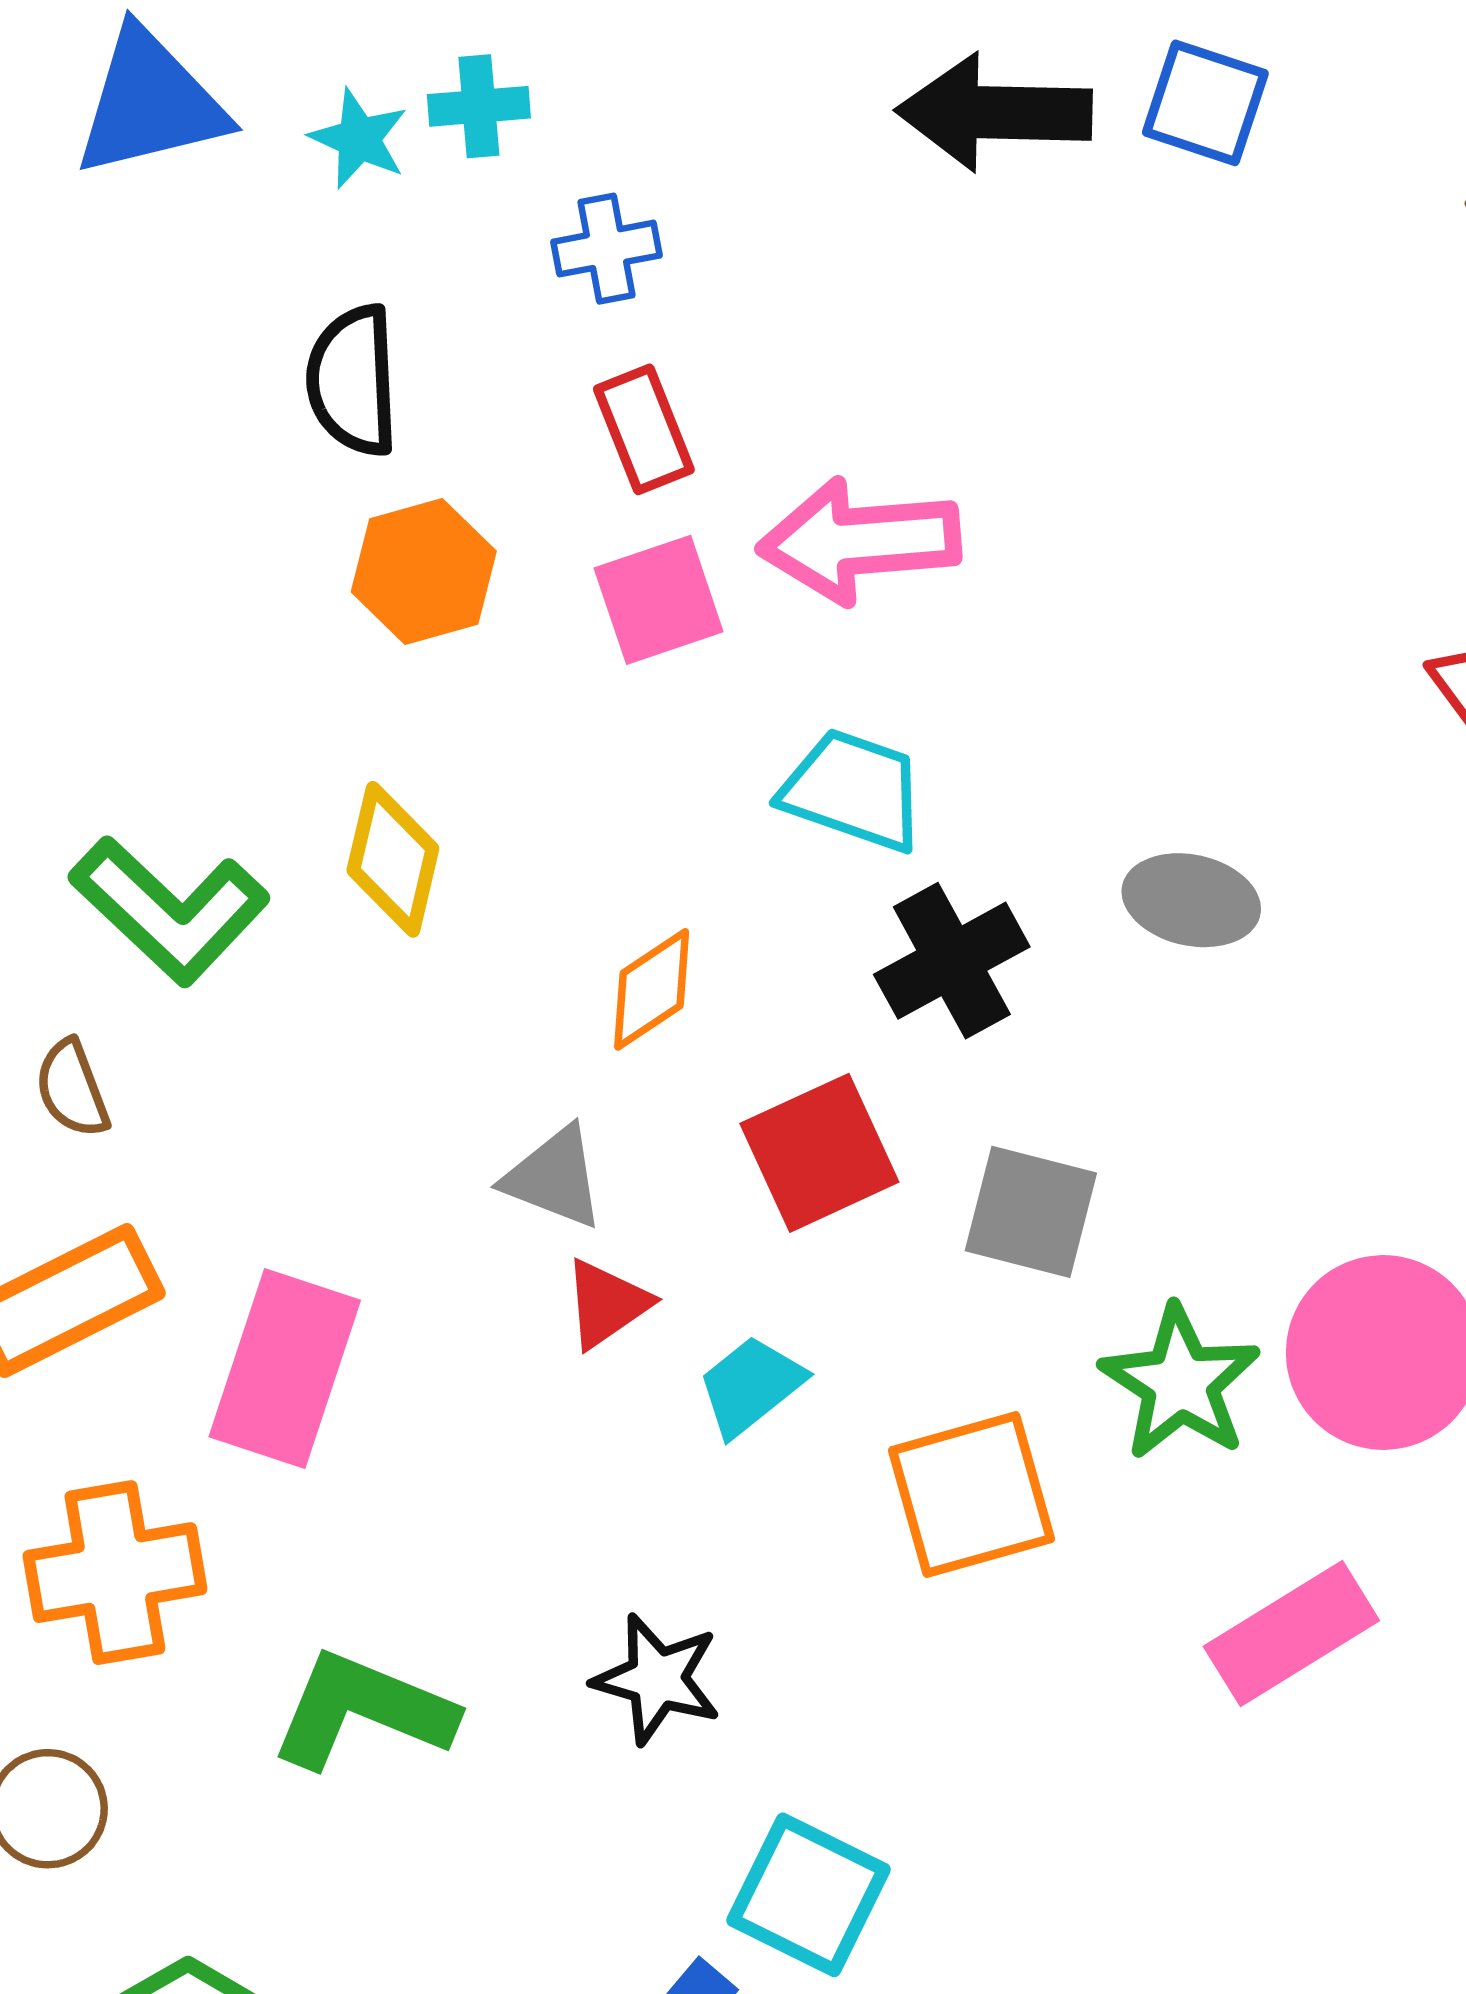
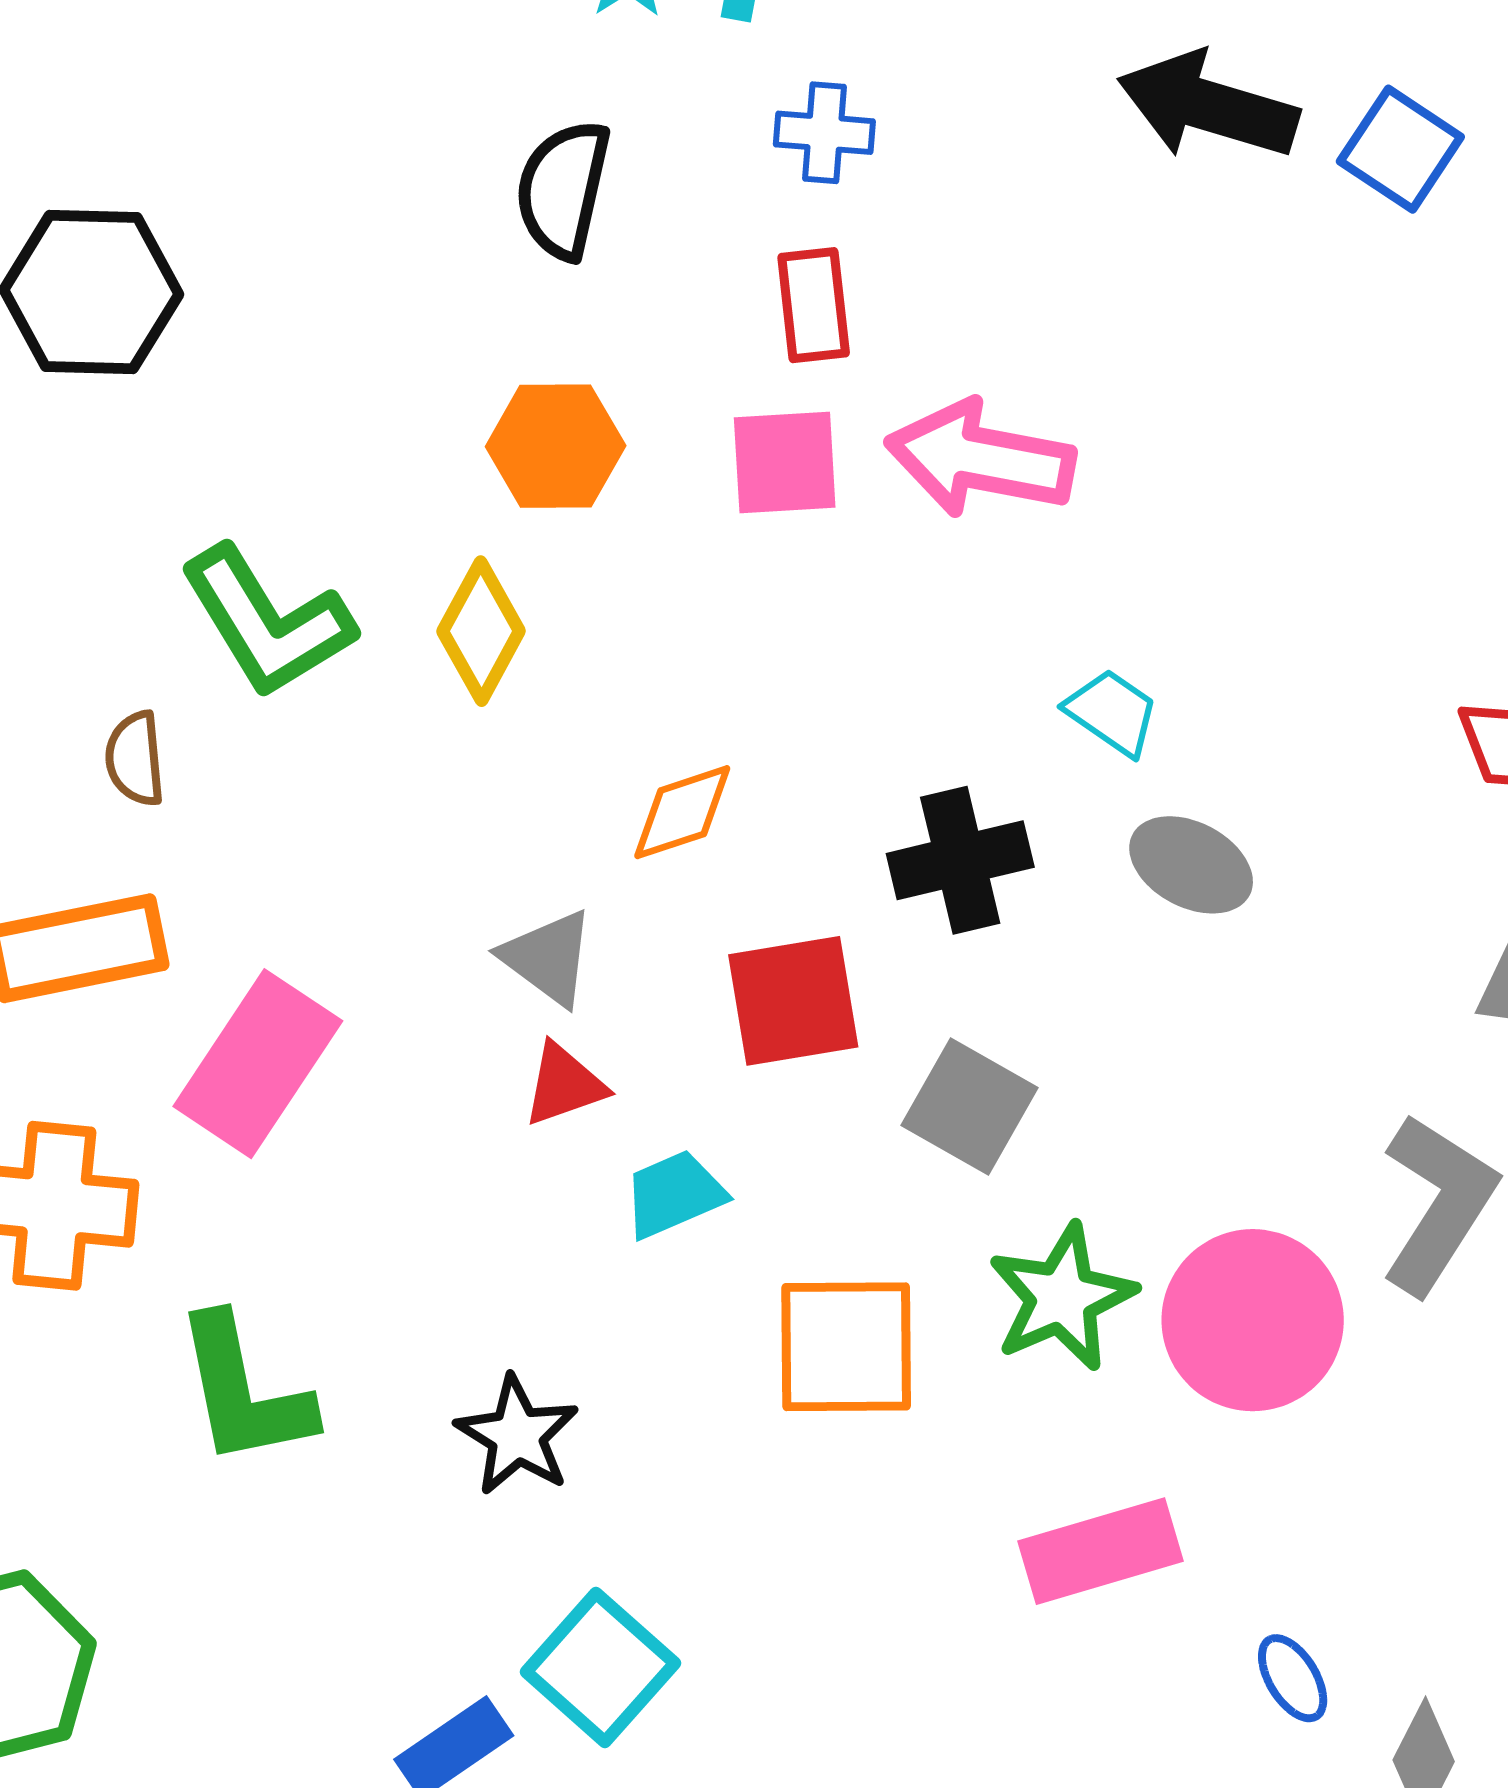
orange hexagon: (424, 572) -> (556, 446), moved
cyan trapezoid: (853, 790) -> (1112, 712), moved, size x0.7
green L-shape: (363, 1710) -> (244, 1391), turned -139

